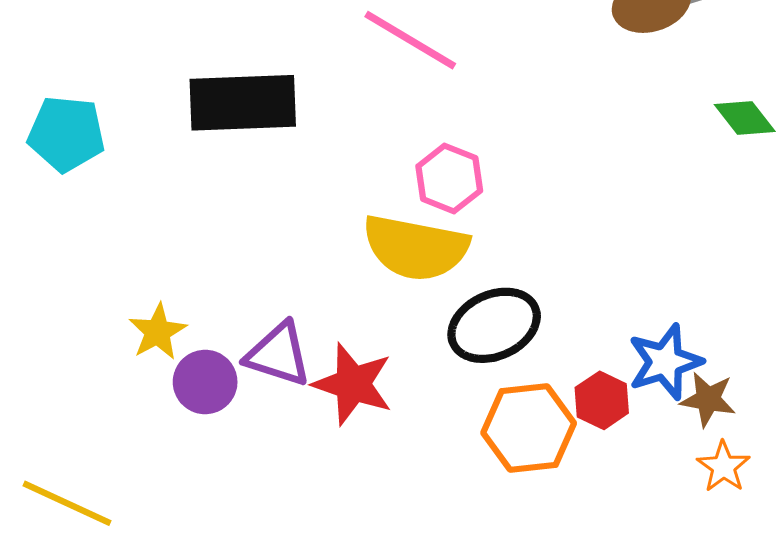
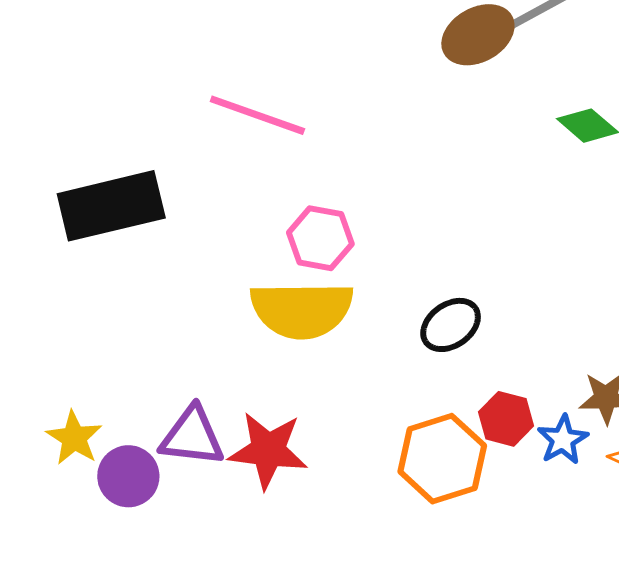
black ellipse: (494, 325) -> (451, 325), moved, size x0.7
blue star: (665, 362) -> (563, 440), moved, size x0.7

